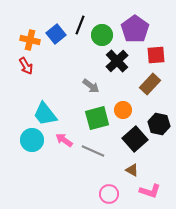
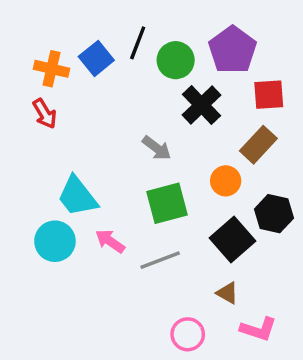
orange circle: (123, 110) -> (226, 181), moved
gray line: (93, 151) -> (160, 260), turned -45

